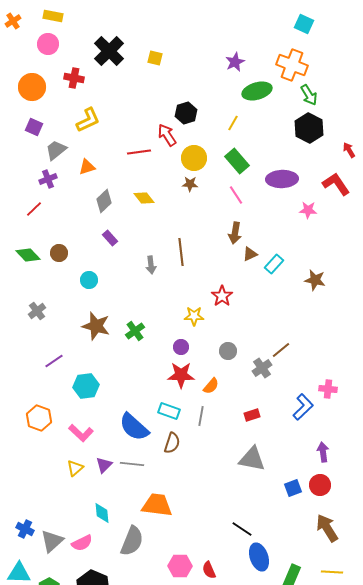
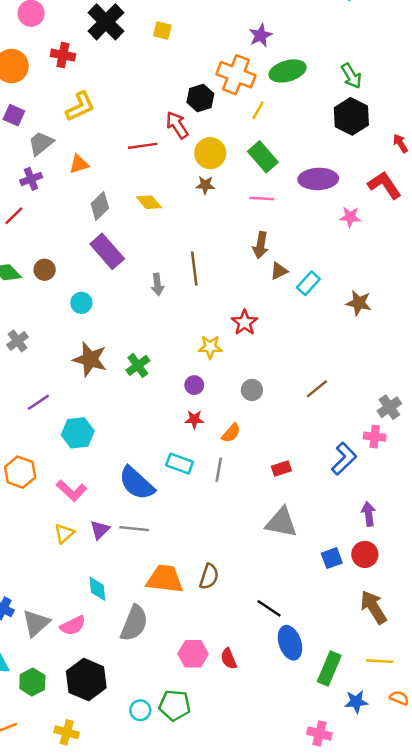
orange cross: (292, 65) -> (236, 75), moved
pink line: (236, 195) -> (262, 199), turned -54
purple rectangle: (110, 238) -> (107, 251), size x1.8
gray cross: (262, 368) -> (389, 407), moved
red star: (181, 375) -> (194, 419), size x0.6
brown semicircle: (172, 443) -> (209, 576), moved

